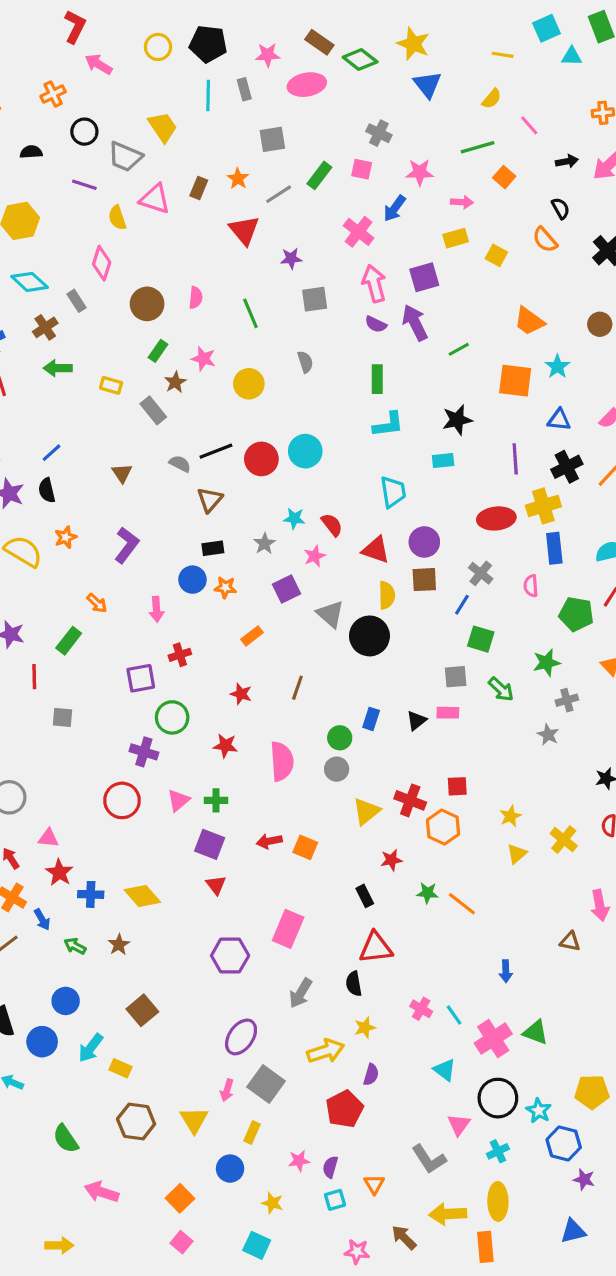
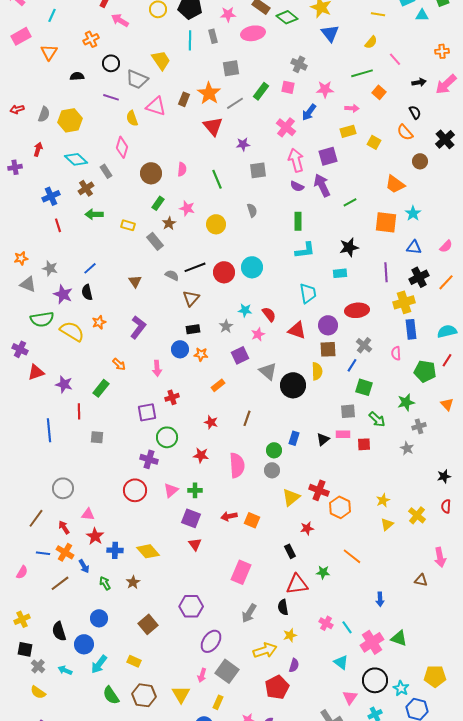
orange star: (238, 179) -> (209, 93), size x1.6
brown circle: (600, 324) -> (420, 161), moved
red ellipse: (496, 518) -> (357, 310), moved
yellow semicircle: (387, 595) -> (317, 371), moved
red square: (457, 786) -> (364, 444), moved
green star: (427, 893) -> (323, 572), moved
green arrow: (75, 946) -> (105, 583), turned 32
purple hexagon: (230, 956) -> (191, 606), moved
cyan arrow: (91, 1048) -> (99, 664), moved
green semicircle: (66, 1139) -> (111, 695), moved

